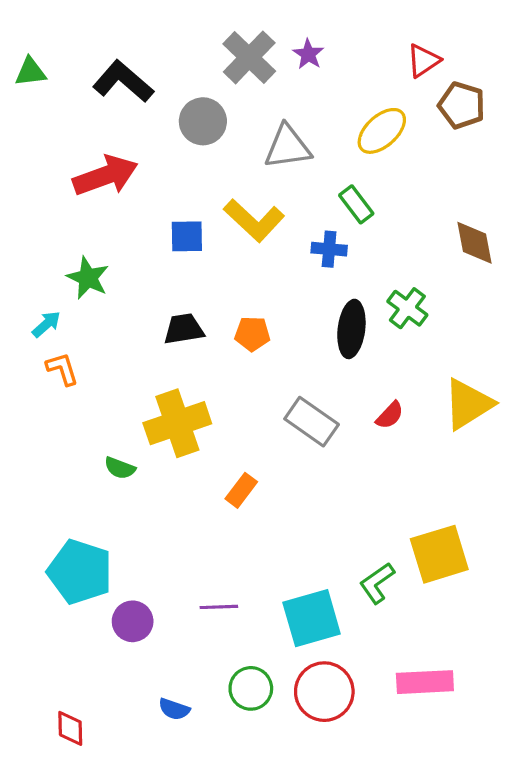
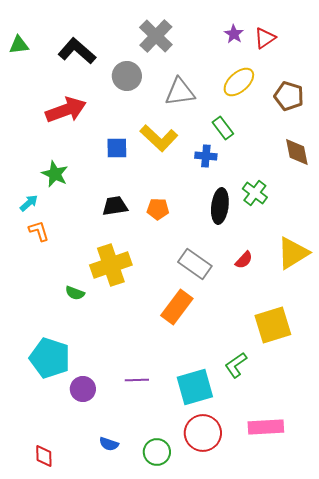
purple star: (308, 54) -> (234, 34), moved
brown pentagon: (462, 105) -> (289, 96), moved
orange rectangle: (241, 490) -> (177, 307), moved, size x1.6
yellow square: (439, 554) -> (273, 325), moved
green circle: (251, 688) -> (157, 452), moved

